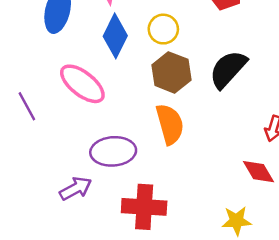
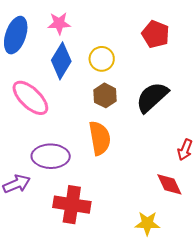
brown hexagon: (171, 72) -> (105, 95), size x0.7

